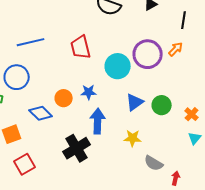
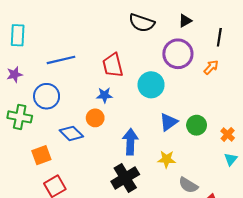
purple circle: (148, 54) -> (178, 54), moved
blue star: (89, 92) -> (104, 95), moved
black cross: (77, 148) -> (125, 178), moved

